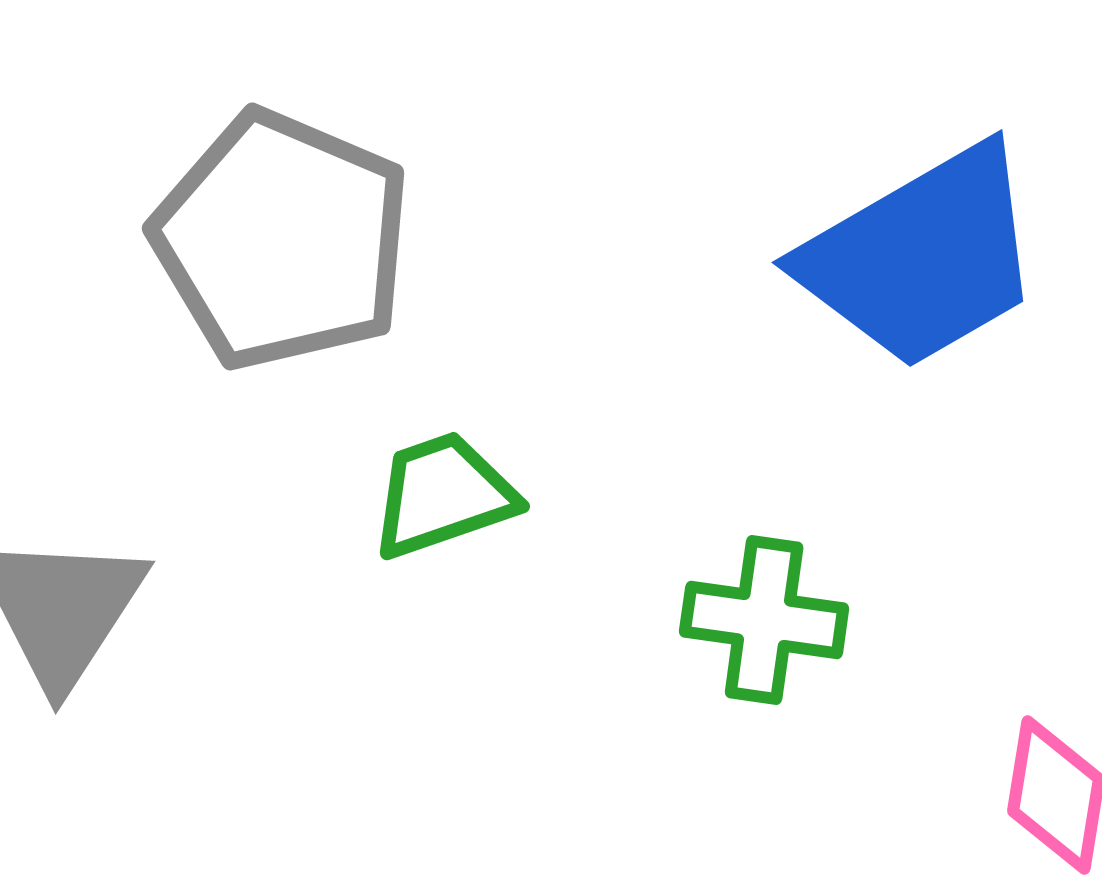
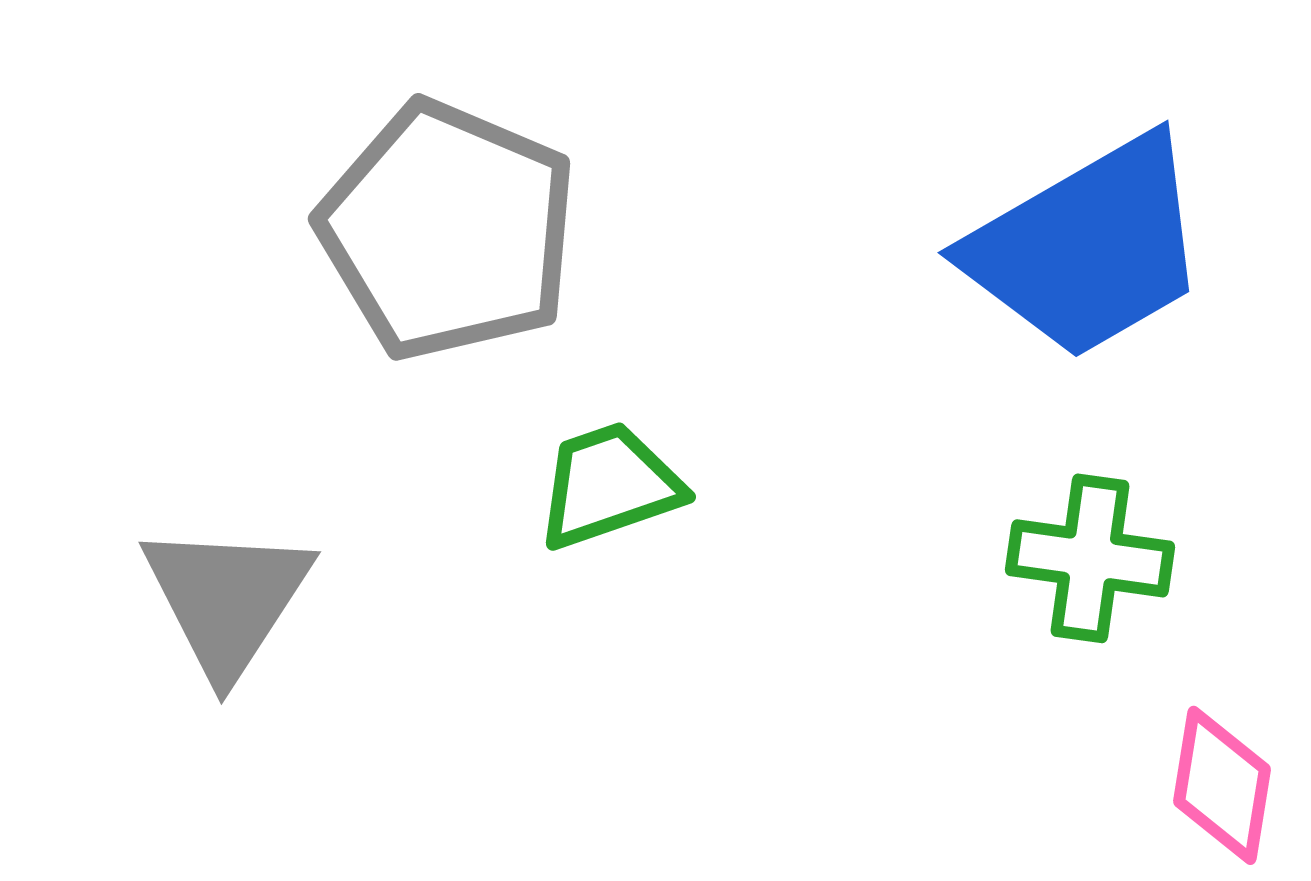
green cross: (764, 620) -> (1090, 558), moved

